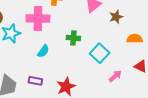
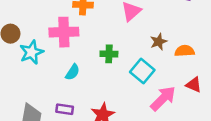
brown star: (116, 17) -> (159, 42), moved
pink arrow: (115, 76) -> (163, 98), size x1.6

